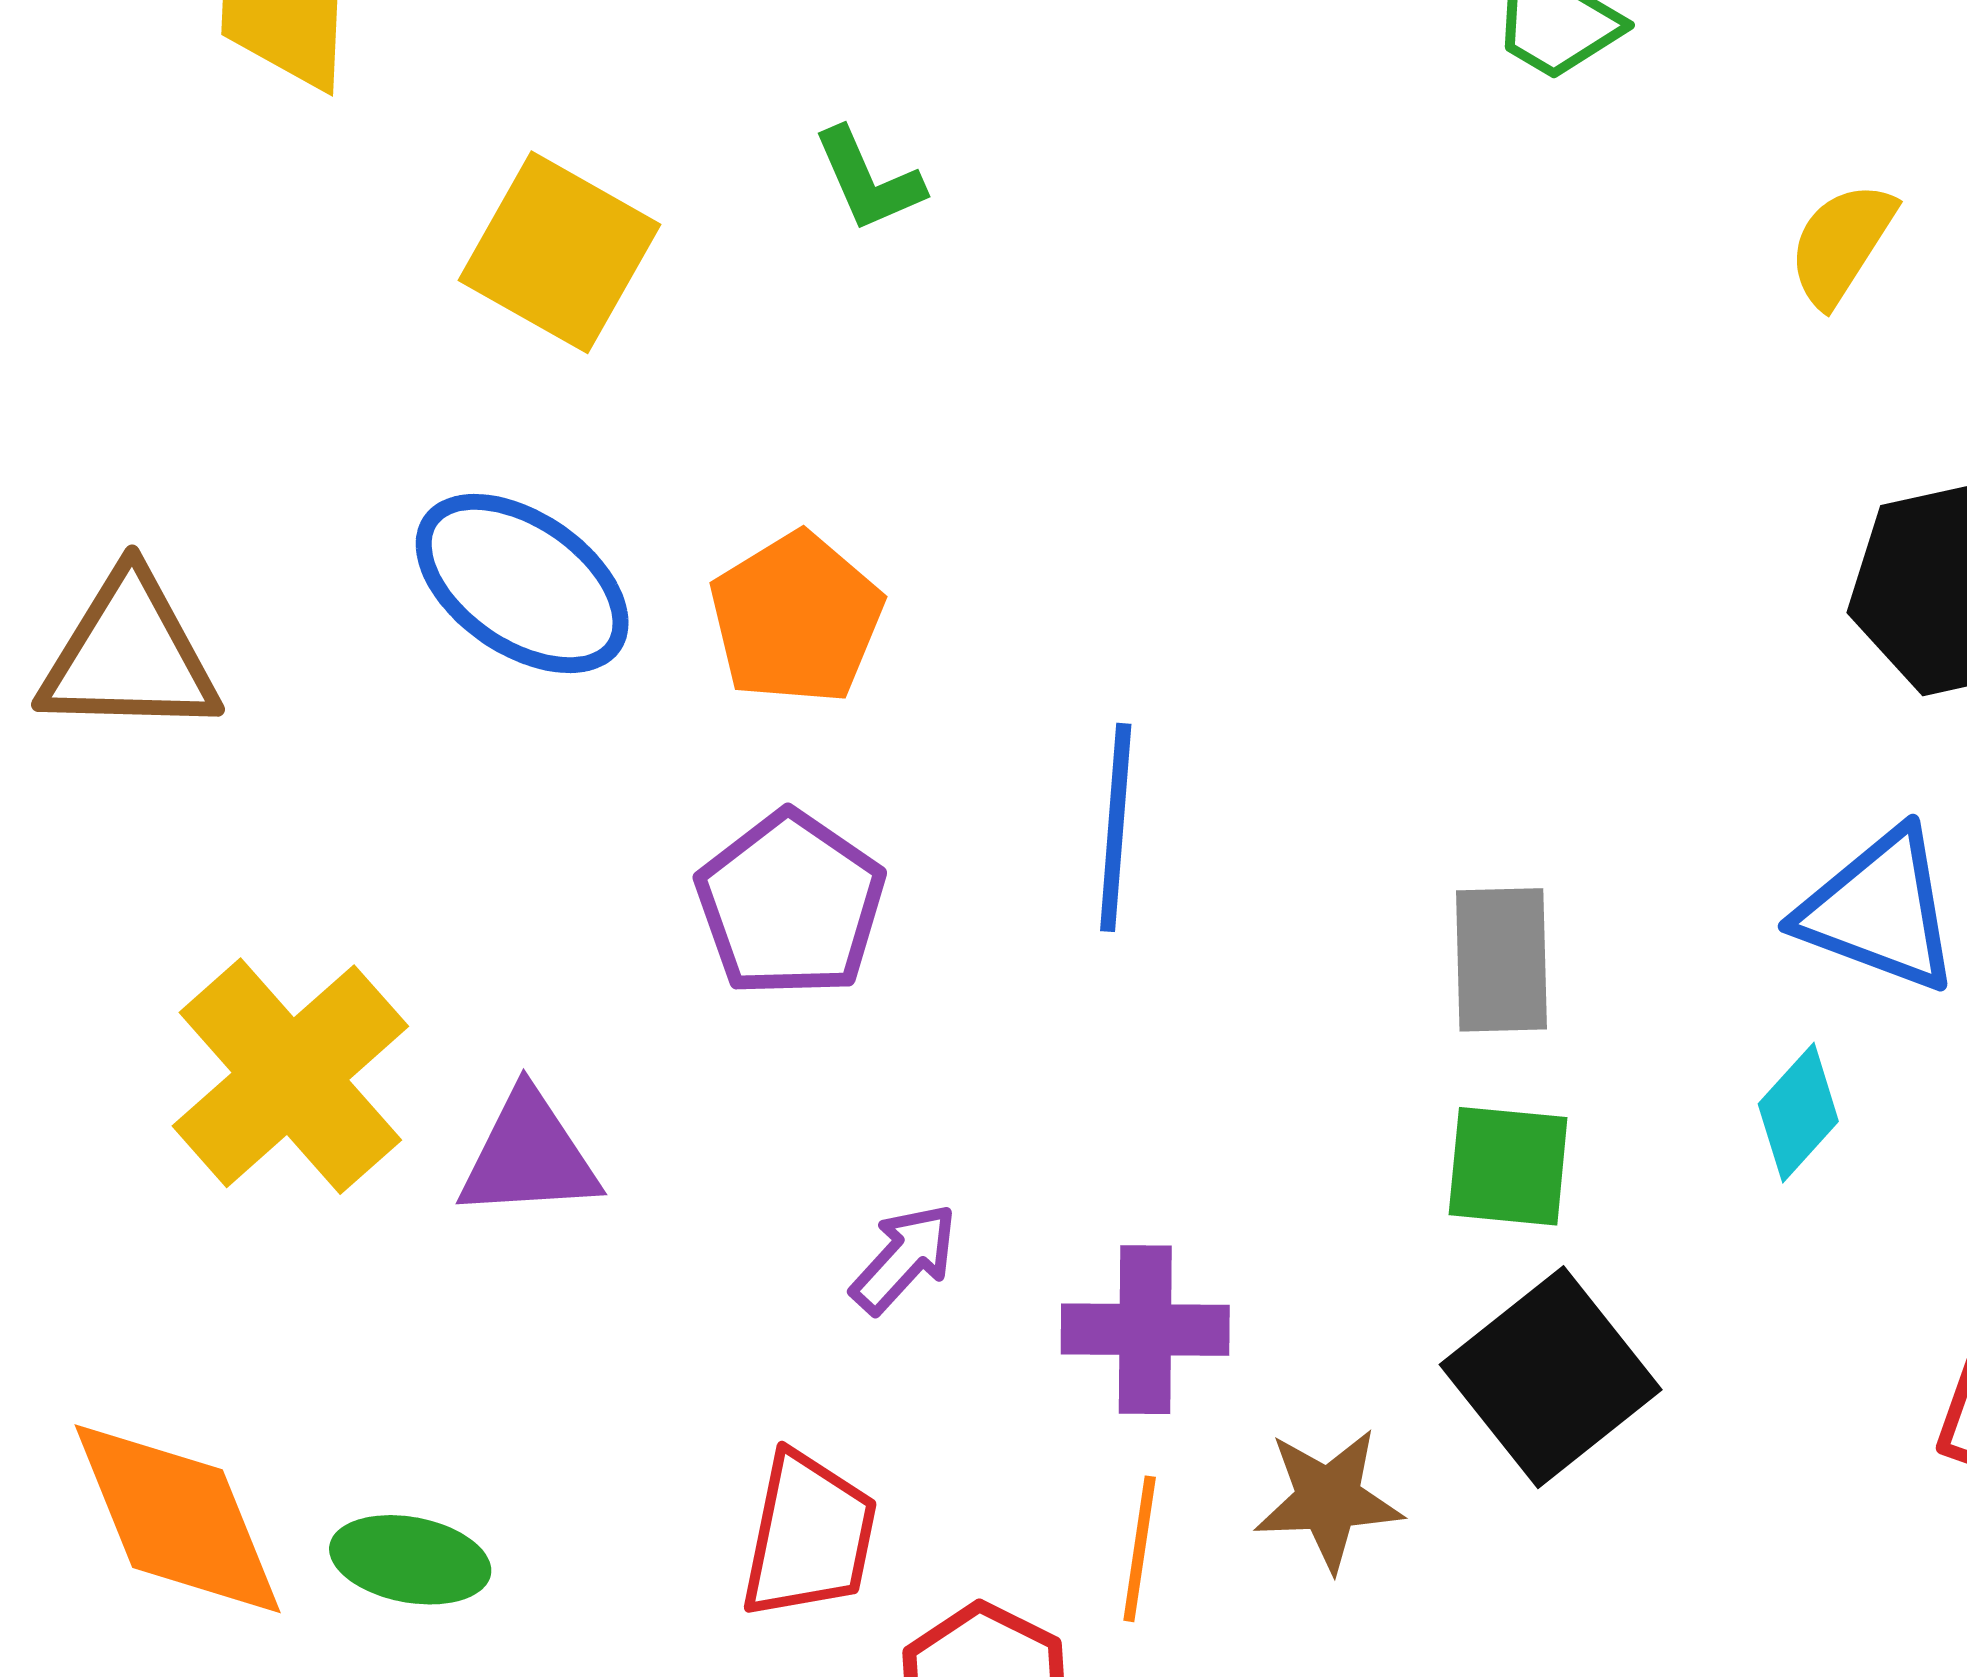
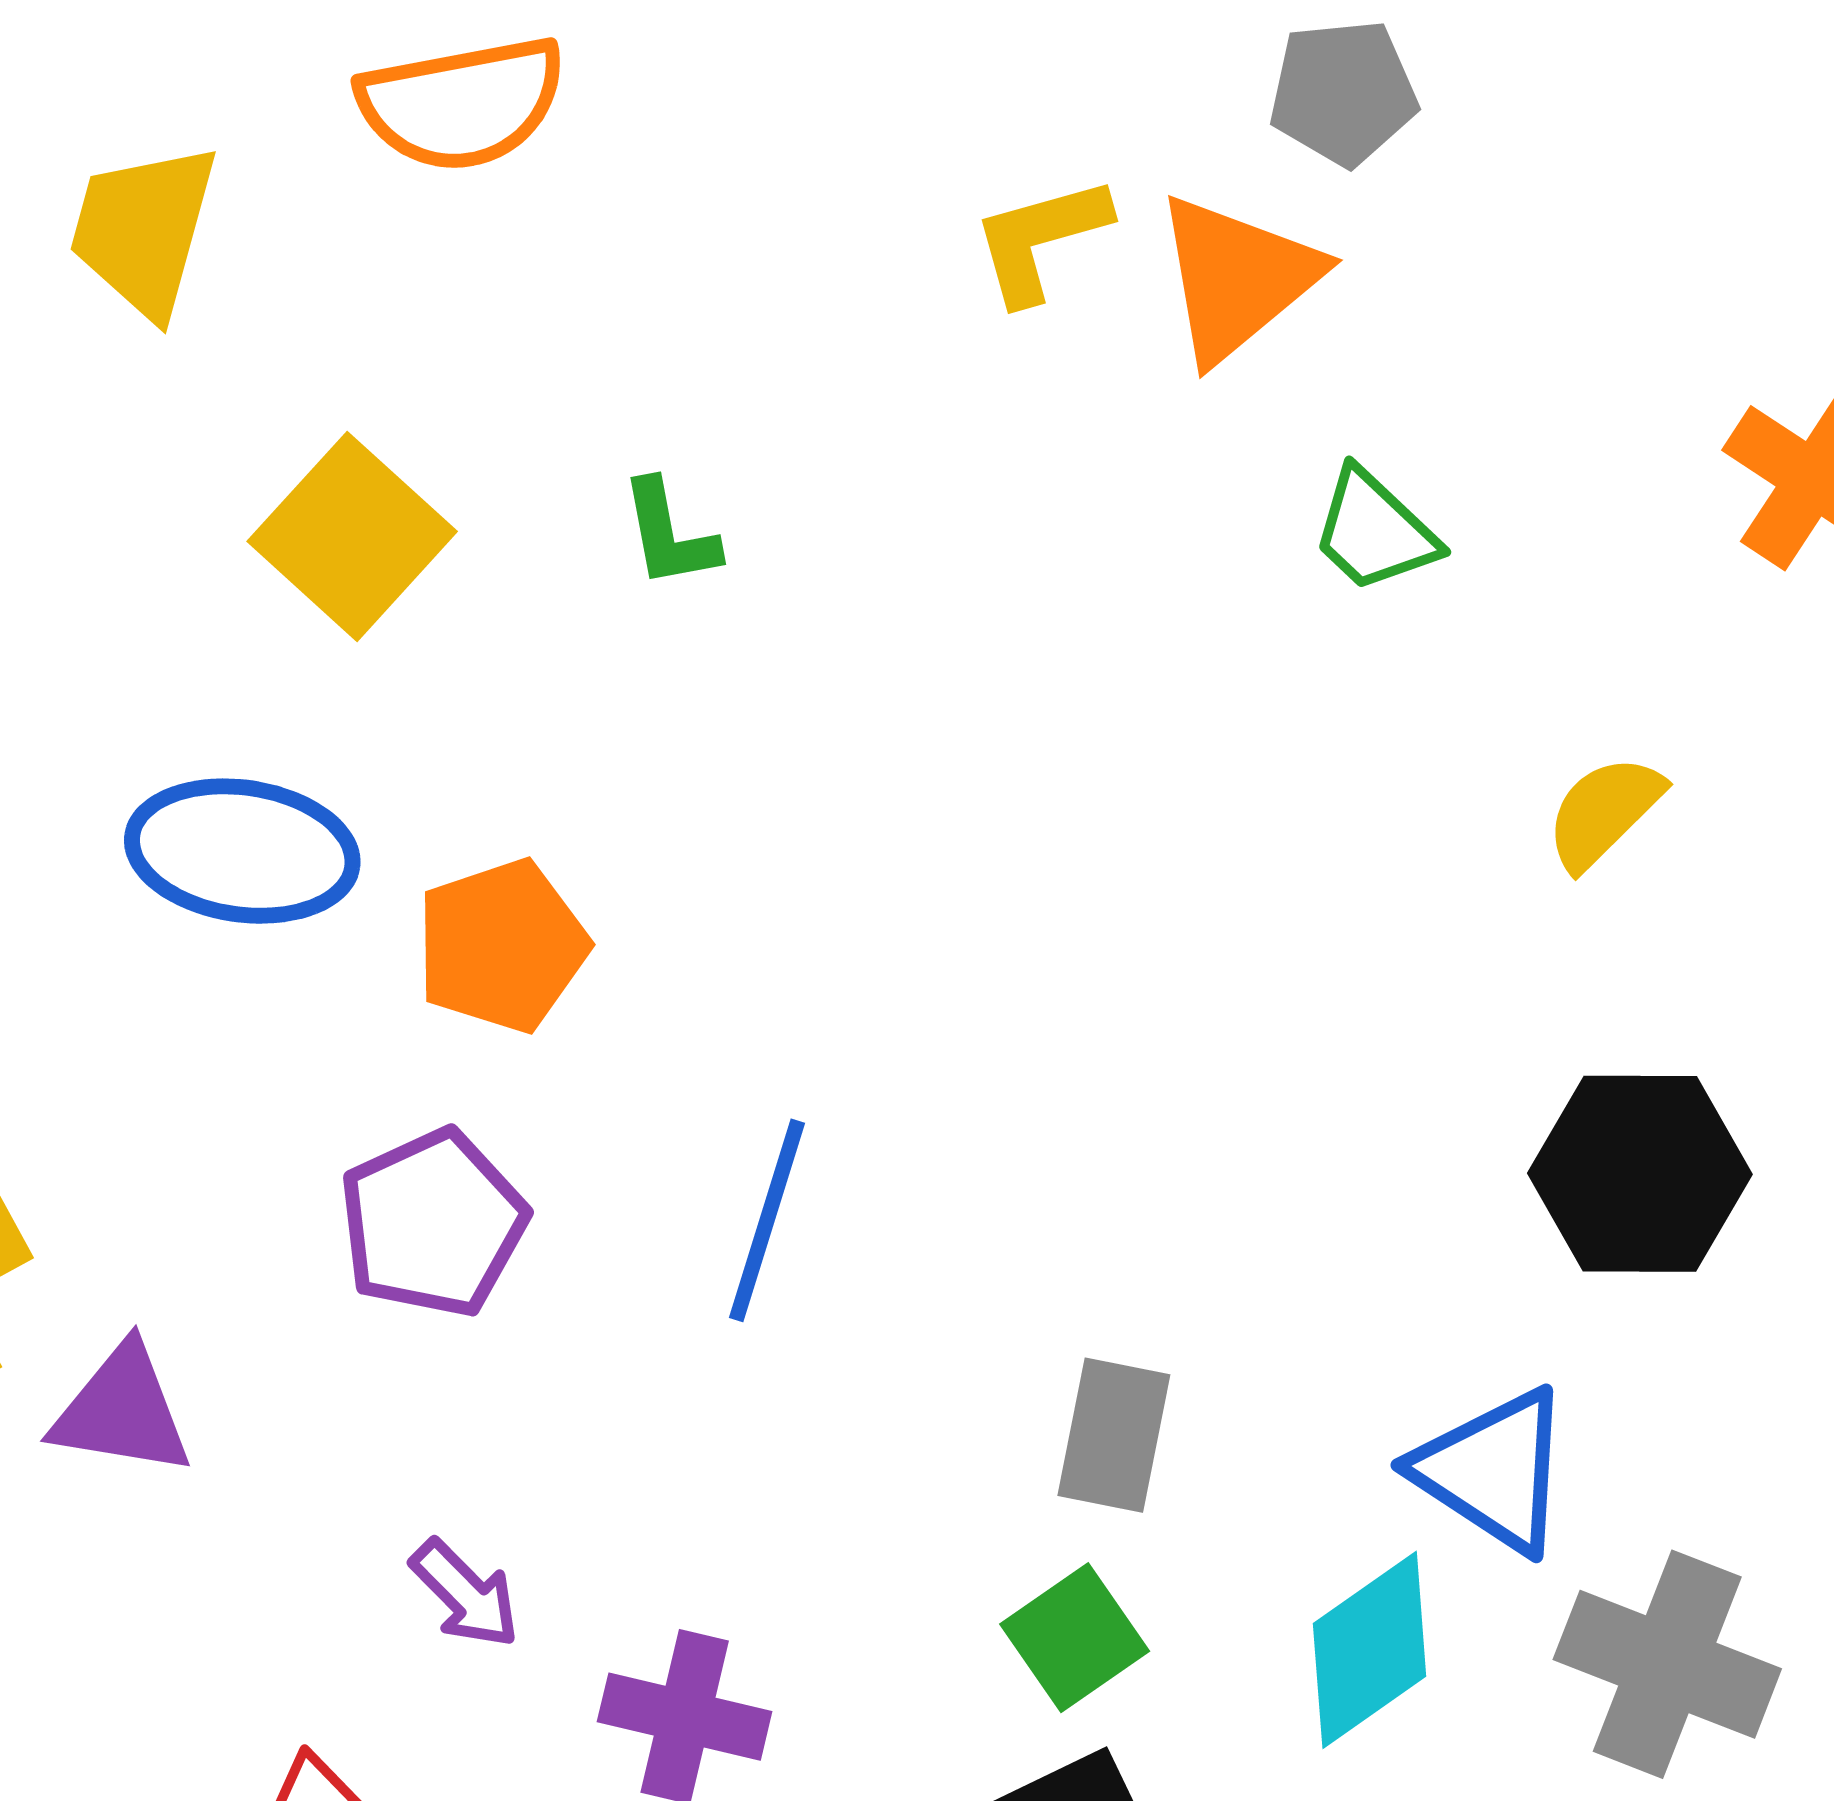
blue ellipse: (522, 584) -> (242, 851), turned -39
cyan diamond: (1798, 1113) -> (1370, 1650), size x1.5
green square: (1508, 1166) -> (1075, 1638), turned 37
purple arrow: (904, 1258) -> (465, 1594), turned 80

